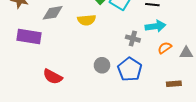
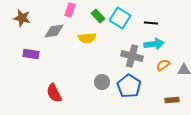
purple rectangle: (29, 36) -> (31, 54), size x0.7
gray cross: (133, 39) -> (132, 56), size x1.5
red semicircle: (53, 77) -> (54, 93), turned 36

